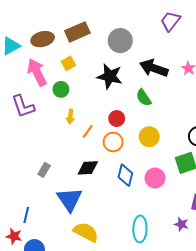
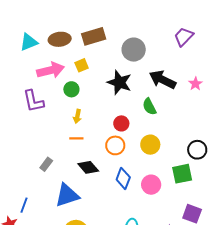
pink arrow: (37, 72) -> (51, 70), turned 96
orange line: (88, 131) -> (76, 138), moved, turned 48
black diamond: (88, 168) -> (88, 167), turned 45
blue triangle: (69, 199) -> (67, 195), turned 40

